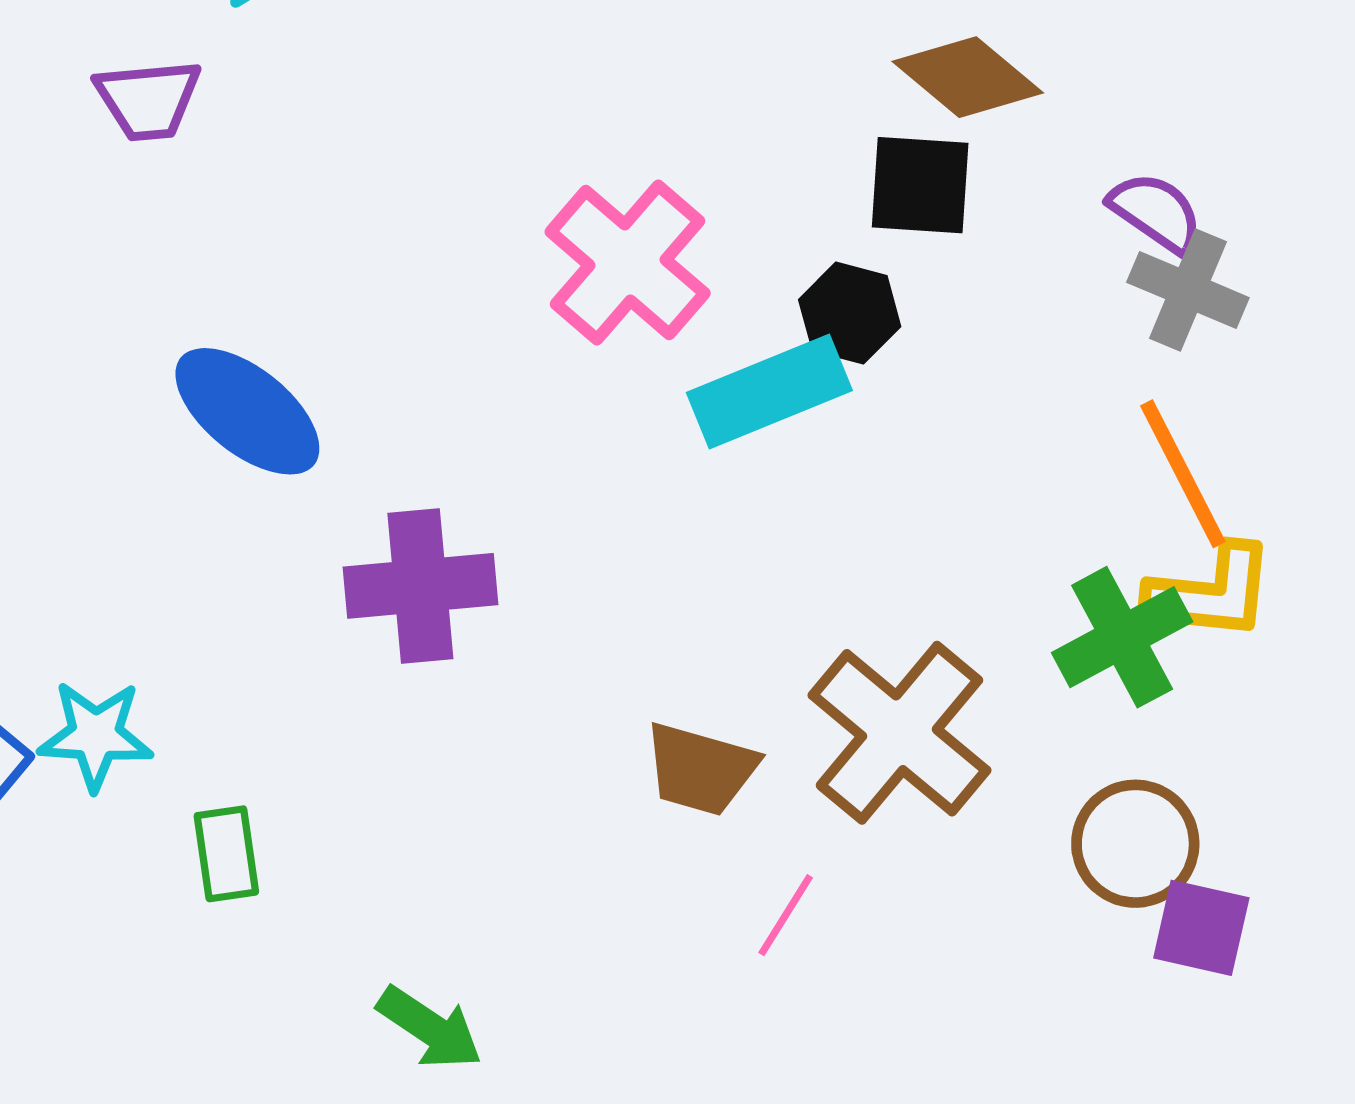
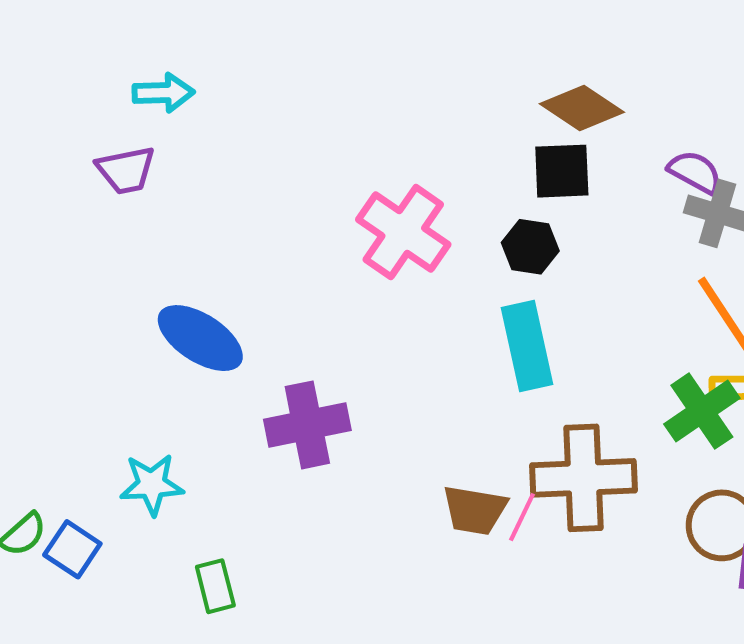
cyan rectangle: (769, 391) -> (527, 346), moved, turned -74
brown cross: (899, 733) -> (583, 478), turned -36
cyan star: (96, 735) -> (152, 484), moved
pink line: (786, 915) -> (522, 517), moved

